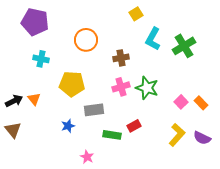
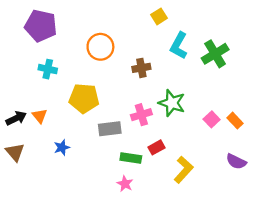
pink cross: (121, 87) -> (141, 115), moved
blue star: (68, 126) -> (62, 147), moved
yellow L-shape: (177, 135) -> (184, 170), moved
pink star: (87, 157) -> (125, 184), moved

